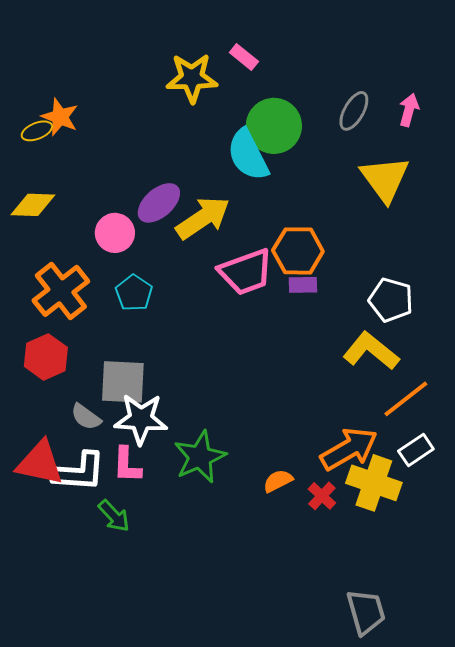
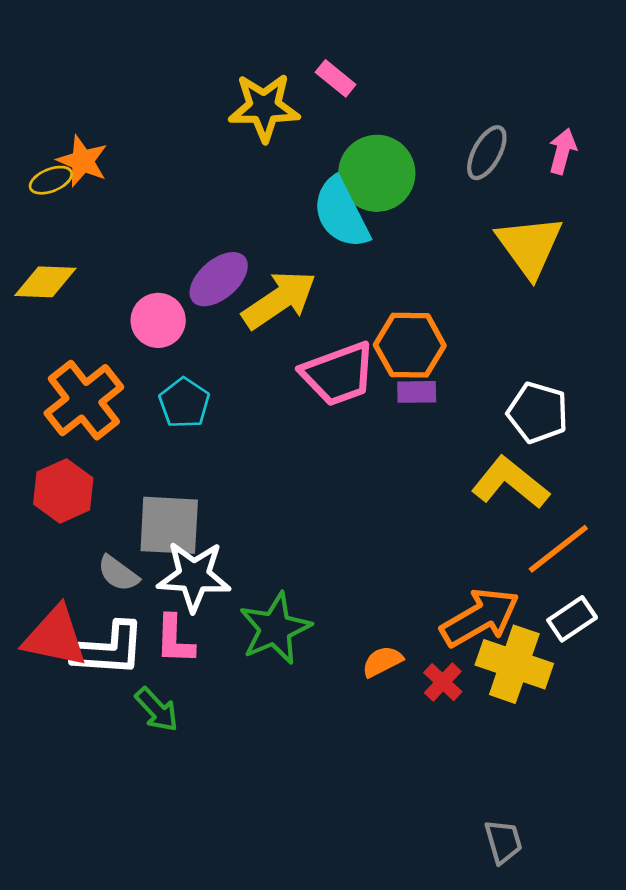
gray trapezoid: (366, 612) -> (503, 842), size x0.7

